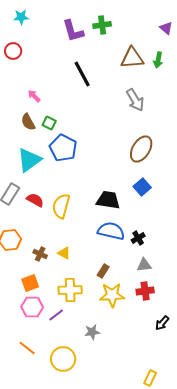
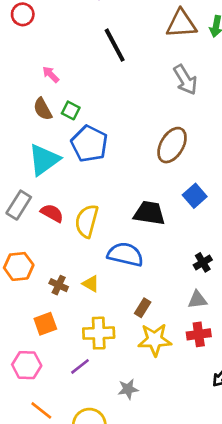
brown ellipse: (141, 149) -> (172, 145), moved
blue semicircle: (111, 231) -> (125, 254), moved
black cross: (138, 238) -> (203, 262), moved
pink hexagon: (32, 307) -> (27, 365), moved

